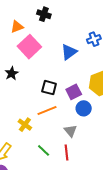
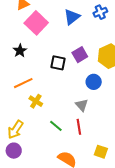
blue triangle: (69, 52) -> (72, 17), moved
purple square: (74, 92) -> (80, 55), moved
orange line: (47, 110) -> (23, 83), moved

